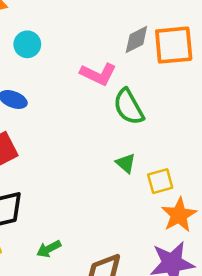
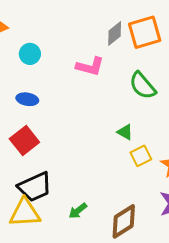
green semicircle: (129, 107) -> (143, 86), moved
yellow square: (160, 181) -> (141, 156), moved

